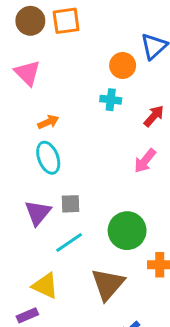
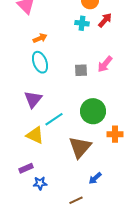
red arrow: (154, 116) -> (105, 20), moved
gray square: (71, 204) -> (81, 70), moved
yellow triangle: (45, 286) -> (35, 135), moved

